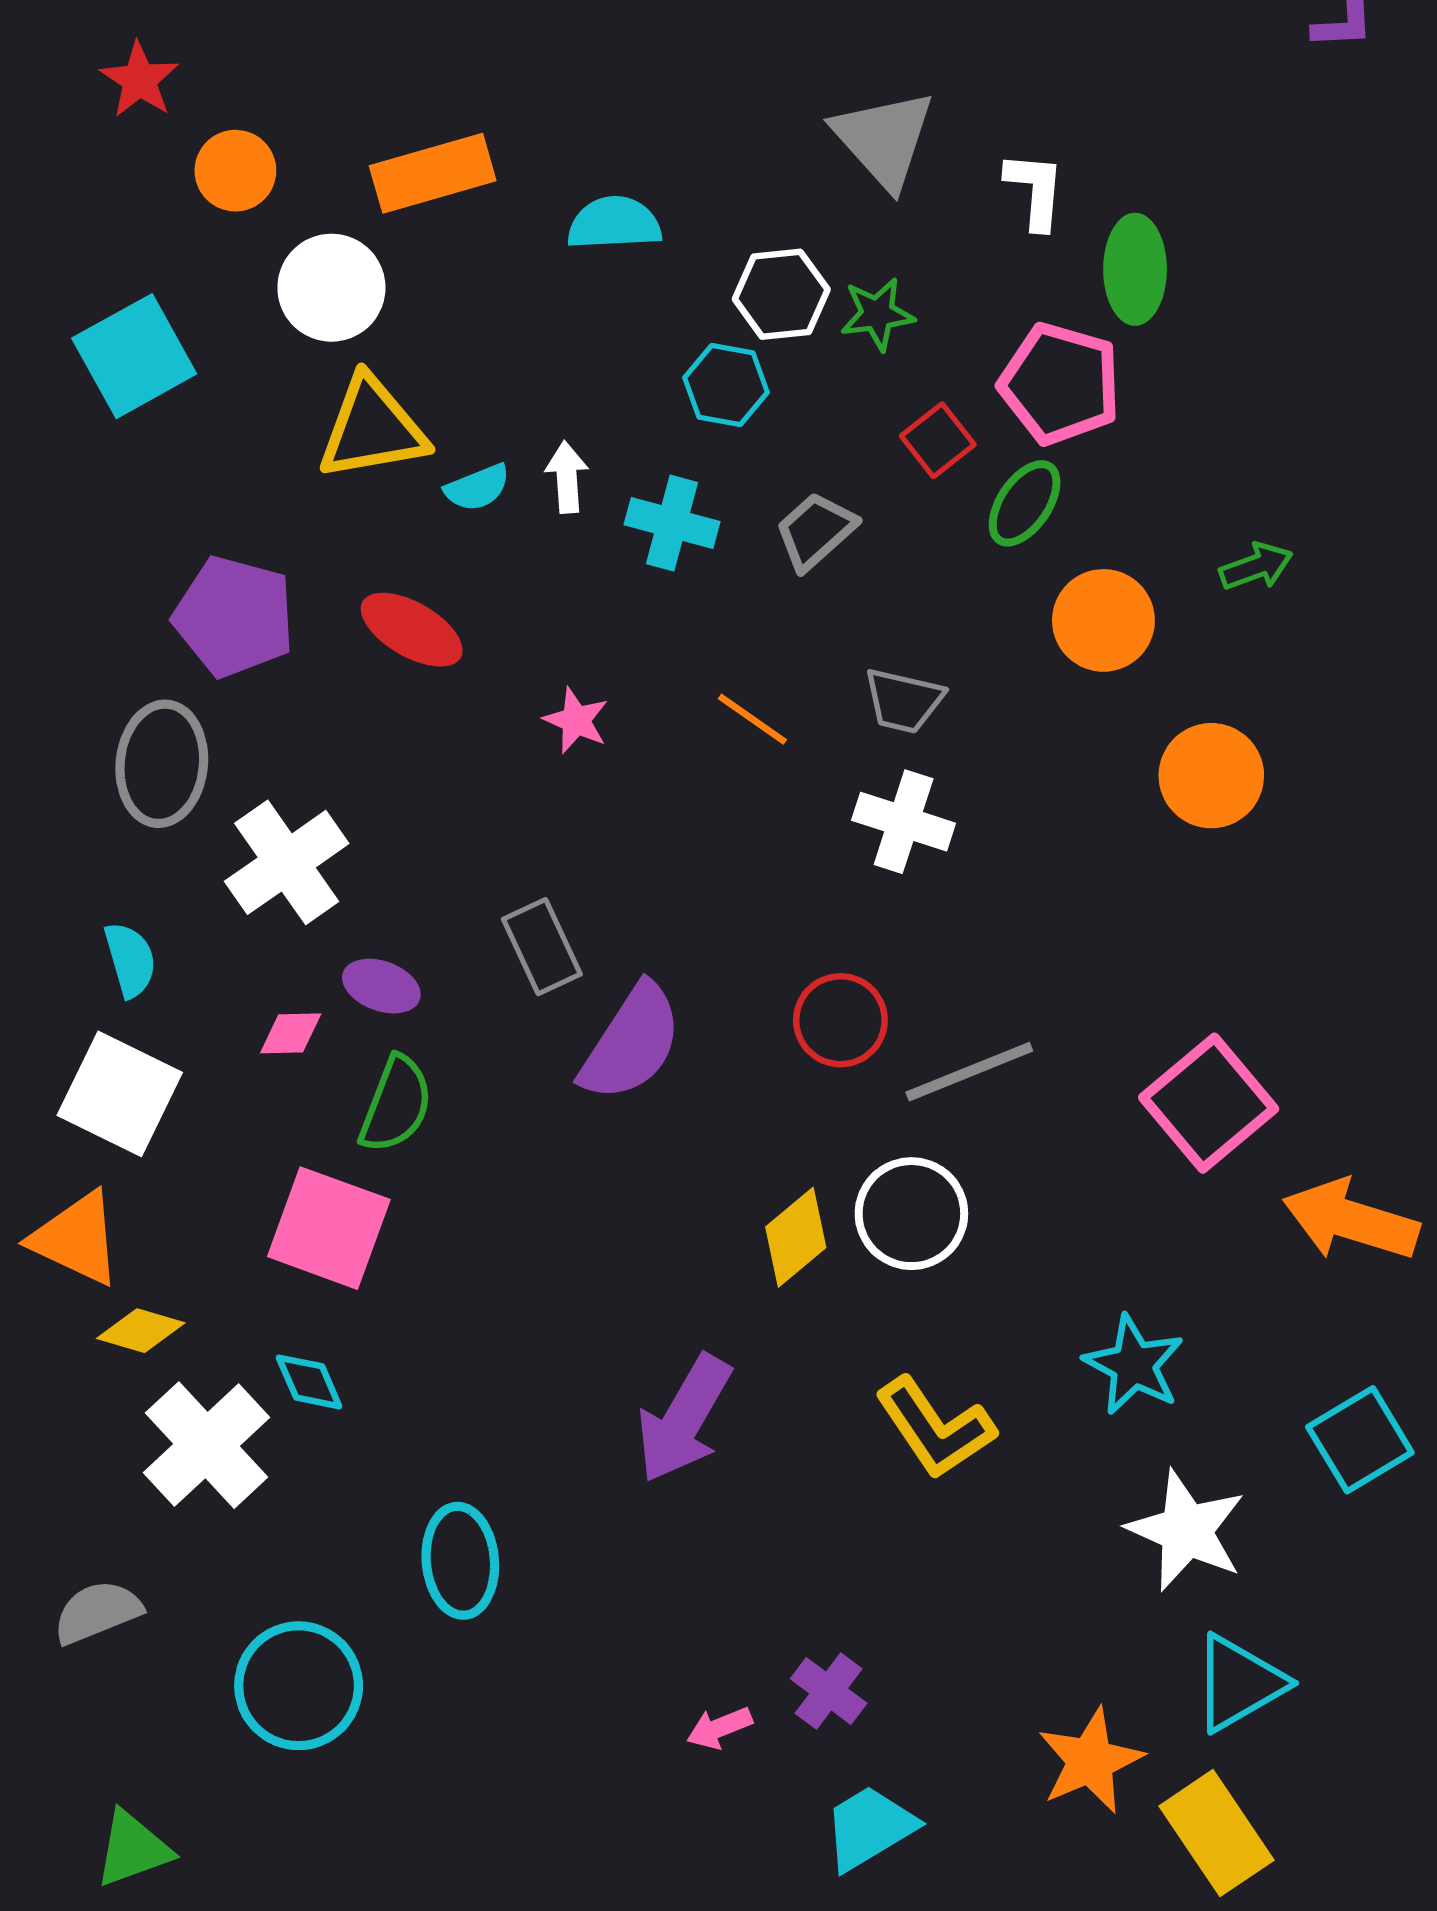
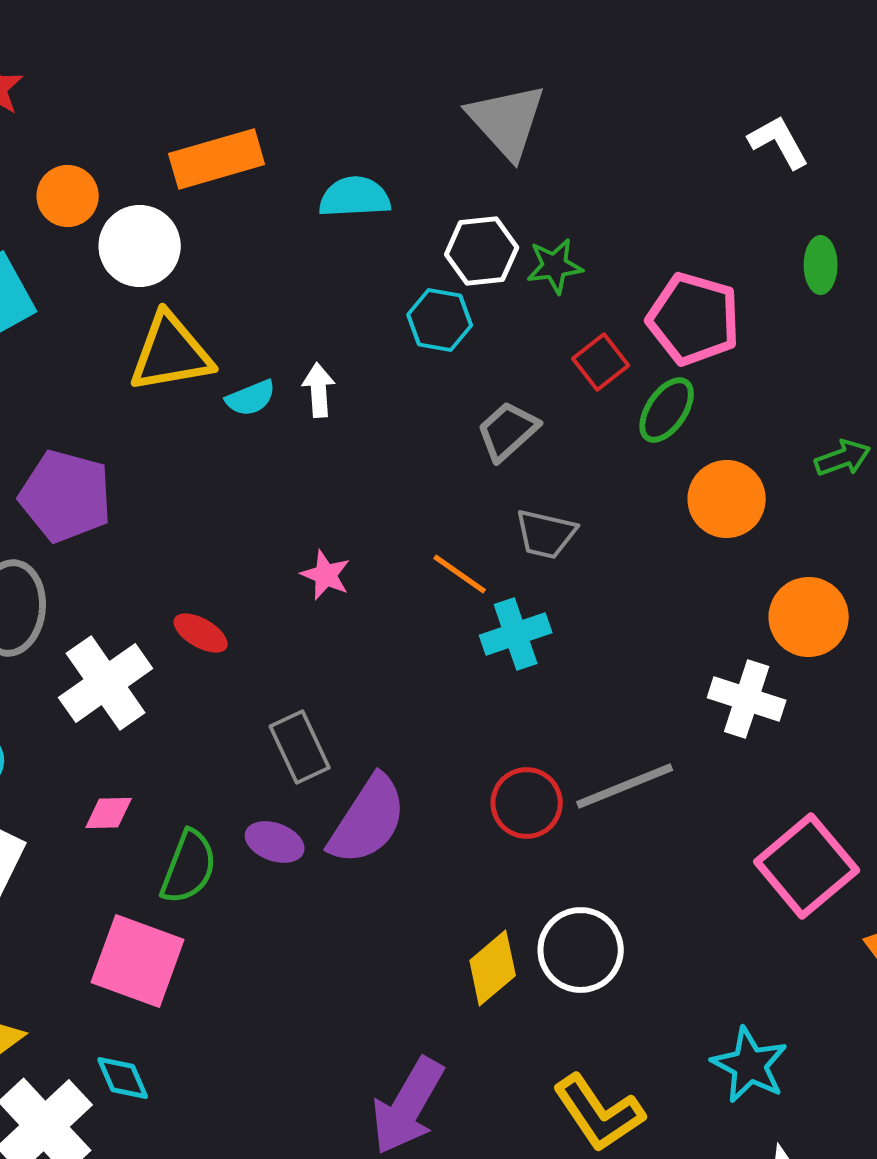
gray triangle: (884, 139) -> (507, 121), moved
orange circle: (235, 171) -> (68, 196), moved
white L-shape: (1035, 190) -> (779, 142), moved, turned -34
green ellipse: (1135, 269) -> (821, 265), moved, size x0.7
cyan cross: (672, 523) -> (516, 634), moved, turned -34
red ellipse: (412, 630) -> (201, 633), moved, size x0.7
gray trapezoid: (904, 701) -> (546, 534), moved
white cross: (904, 822) -> (747, 699), moved
purple ellipse: (381, 986) -> (275, 842), moved
gray line: (969, 1072) -> (625, 786), moved

